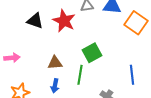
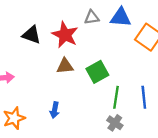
brown triangle: (55, 63) -> (65, 66), moved
green line: (80, 75) -> (116, 97), moved

